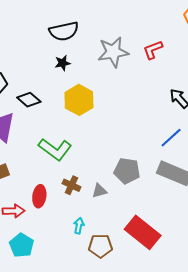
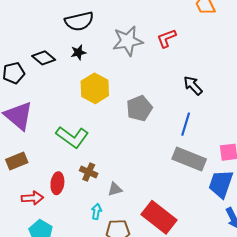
black diamond: (29, 100) -> (44, 58), moved
blue line: (171, 138) -> (186, 124), turned -30
gray pentagon: (127, 171) -> (139, 108), moved, turned -30
gray triangle: (99, 191) -> (115, 189), moved

